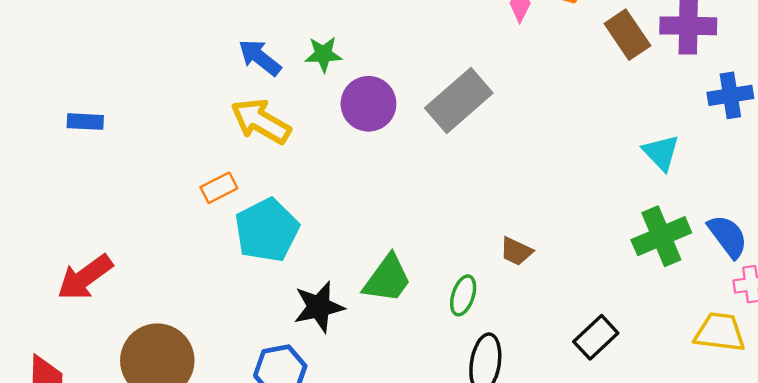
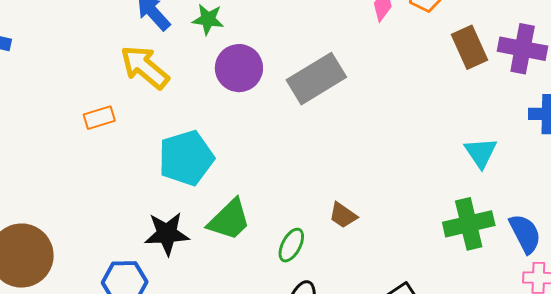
cyan pentagon: (267, 230) -> (186, 158), moved

